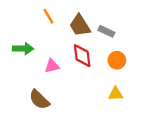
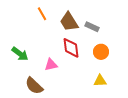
green arrow: (23, 49) -> (20, 54), moved, turned 36
pink triangle: (52, 66) -> (51, 65), moved

